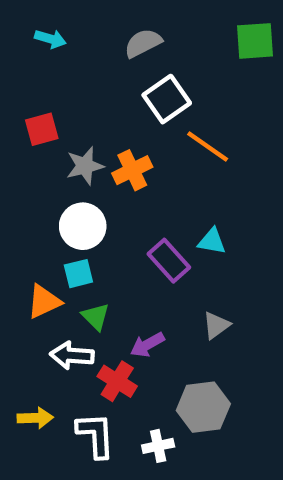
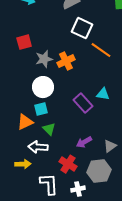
white square: (167, 99) -> (82, 28), turned -30
gray triangle: (216, 325) -> (110, 146), moved
purple arrow: (147, 345) -> (84, 142), moved
red cross: (117, 381) -> (68, 164), moved
yellow arrow: (35, 418) -> (23, 164), moved

